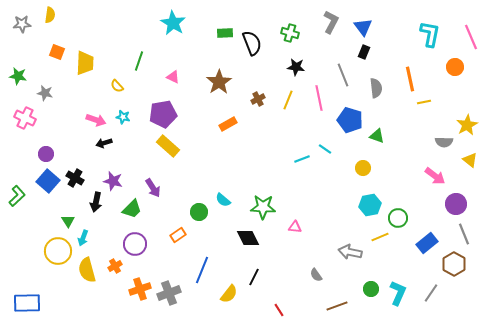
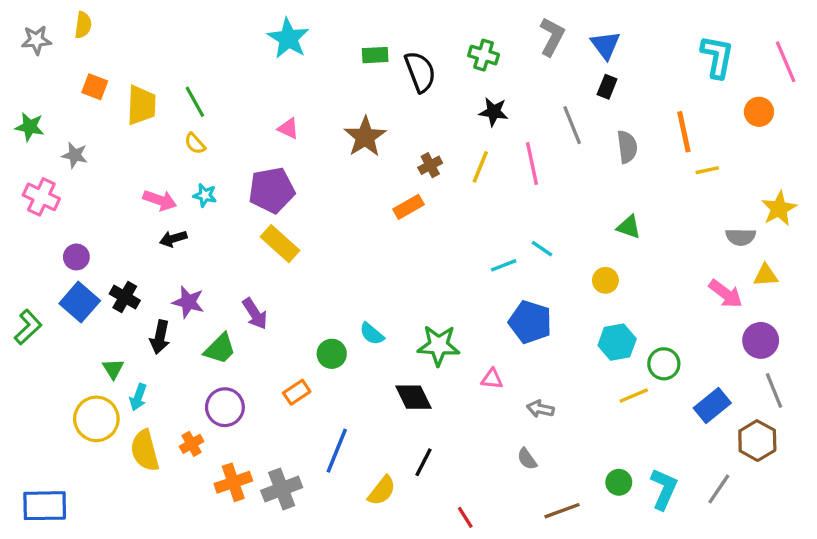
green line: (139, 61) -> (195, 102), moved, turned -48
blue pentagon: (350, 120) -> (530, 322), moved
orange rectangle: (228, 124) -> (408, 207), moved
yellow triangle: (470, 160) -> (766, 275), moved, turned -42
gray arrow: (350, 252) -> (540, 409), moved, size x0.7

